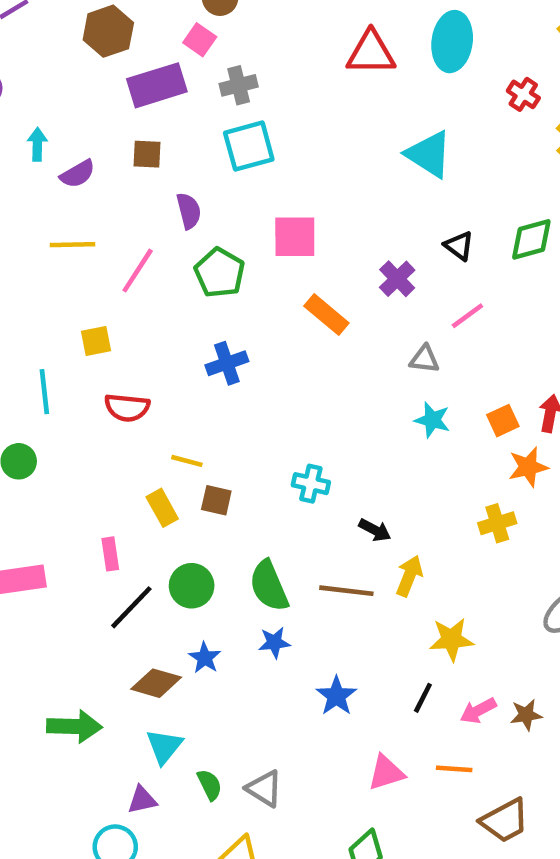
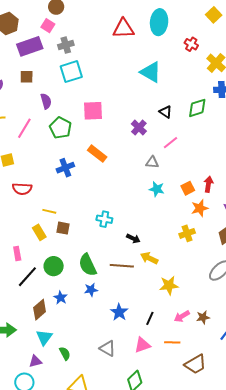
orange rectangle: (326, 315) -> (97, 154), moved
yellow arrow: (409, 576) -> (149, 258), turned -84
brown diamond: (156, 683) -> (40, 310), turned -55
black line: (423, 698) -> (150, 318), moved
gray triangle: (264, 789) -> (108, 348), moved

